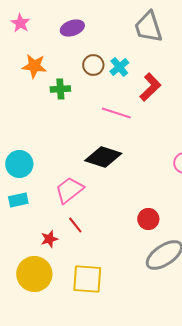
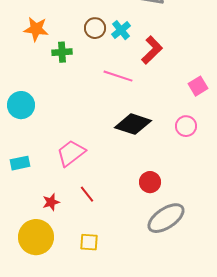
black diamond: (103, 157) -> (133, 124), moved
cyan circle: (19, 164) -> (21, 105), moved
red line: (75, 225) -> (87, 194), moved
yellow square: (87, 279) -> (89, 242), size x0.6

